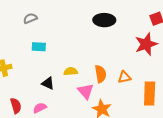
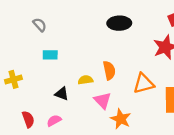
gray semicircle: (30, 18) -> (40, 25), turned 72
orange semicircle: (101, 74) -> (109, 70), moved
orange triangle: (124, 77) -> (144, 84), size x1.5

